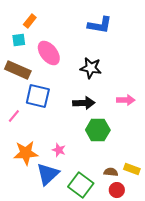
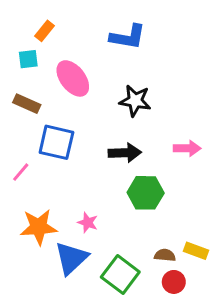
blue L-shape: (100, 25) -> (128, 37), moved
brown rectangle: (18, 70) -> (27, 104), size x0.7

